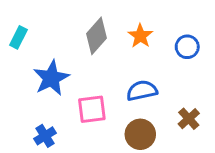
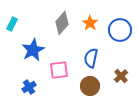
blue circle: (187, 47) -> (120, 30), size x1.5
blue semicircle: (142, 91) -> (91, 58), turned -66

